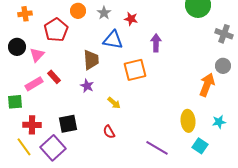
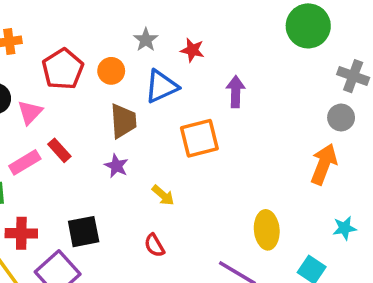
orange circle: (78, 11) -> (111, 71), moved
blue triangle: (113, 40) -> (161, 86), turned -35
gray circle: (223, 66) -> (341, 118), moved
yellow ellipse: (188, 121) -> (267, 230), moved

